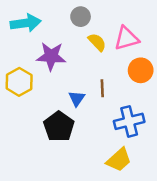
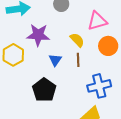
yellow semicircle: (97, 42) -> (77, 40), moved
blue triangle: (77, 98) -> (55, 60), moved

